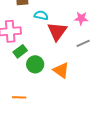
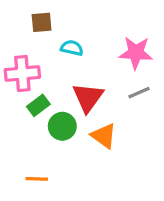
pink star: (81, 18) -> (136, 53), size x1.5
red triangle: (57, 31) -> (88, 97), moved

